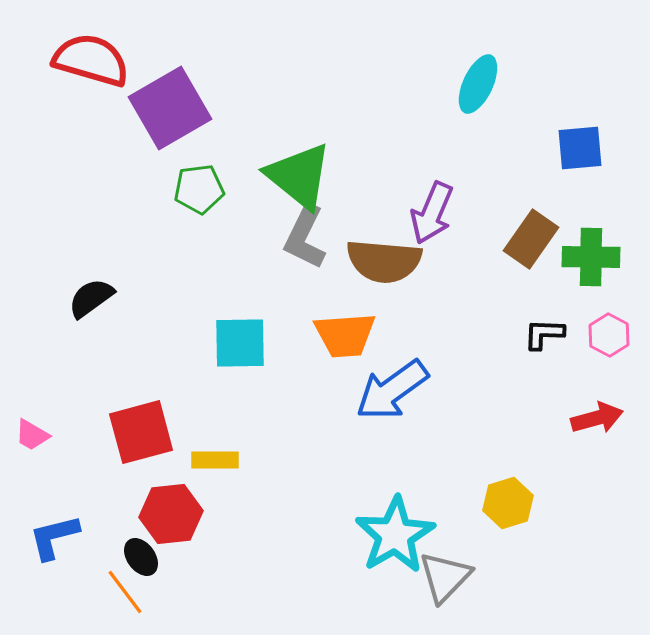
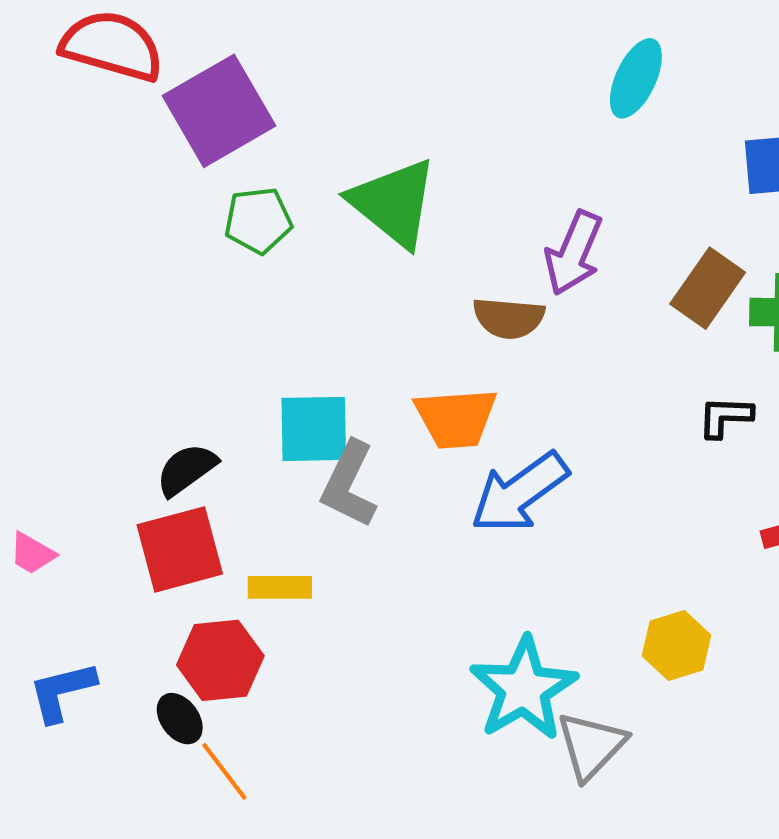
gray L-shape: (305, 237) -> (349, 484), moved
brown semicircle: (384, 261) -> (509, 318), size x0.7
black semicircle: (91, 298) -> (186, 470), moved
orange line: (125, 592) -> (224, 771), moved

